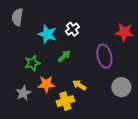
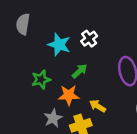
orange star: (46, 84) -> (69, 95), moved
gray star: (23, 93) -> (53, 118), moved

